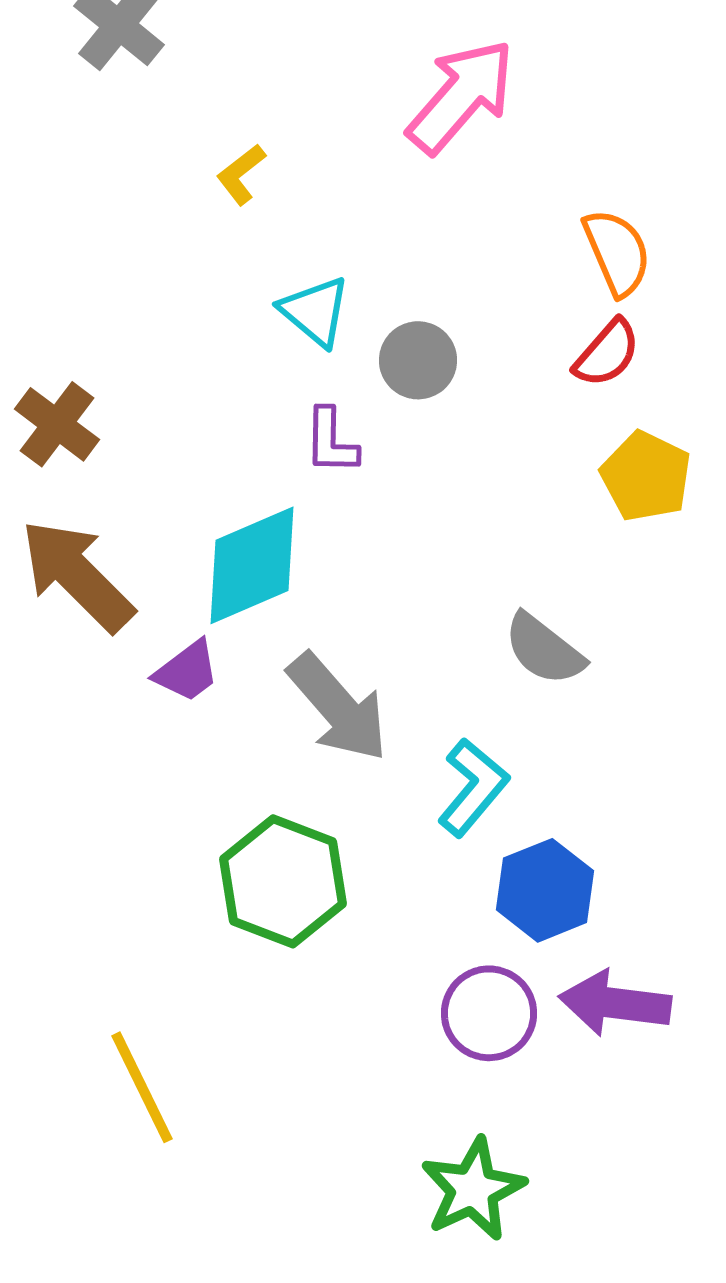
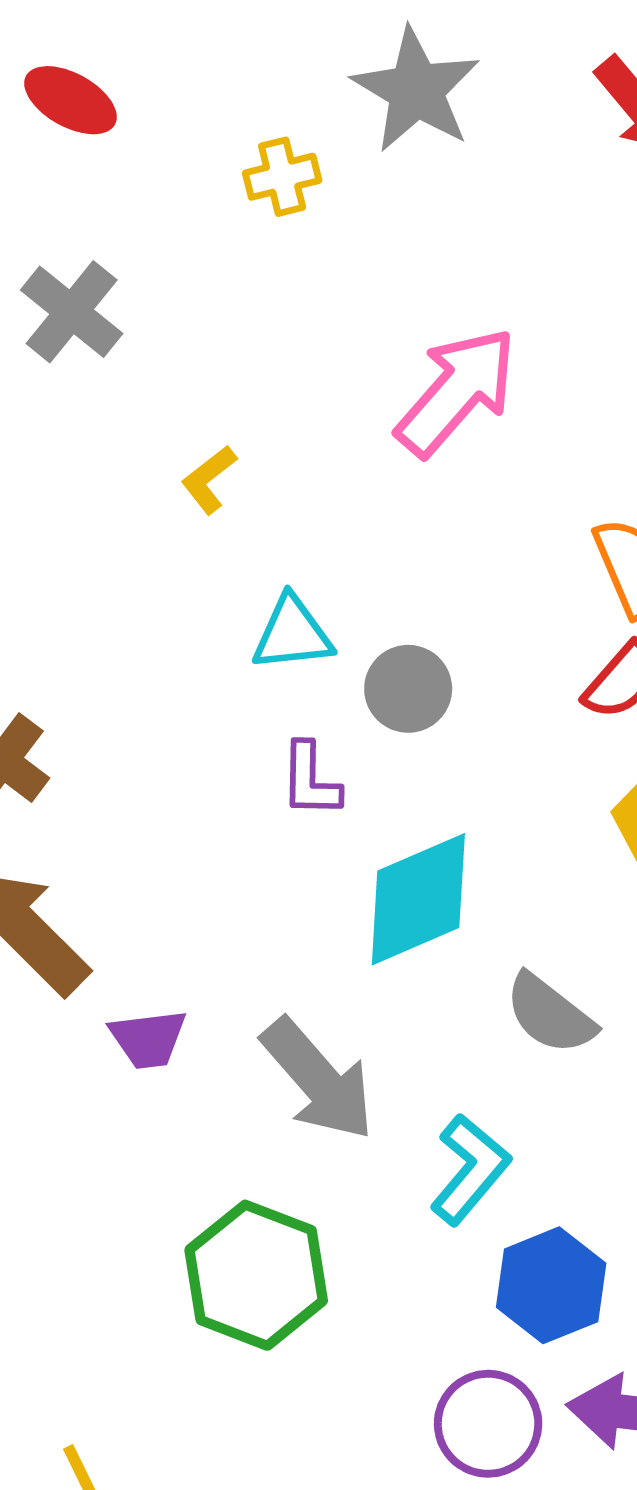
cyan triangle: (315, 311) -> (292, 634), turned -46
cyan diamond: (252, 565) -> (418, 899), moved
purple trapezoid: (187, 671) -> (148, 1039), turned 30

